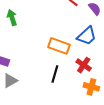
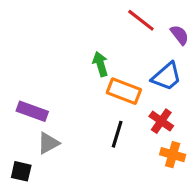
green arrow: (12, 18) -> (100, 64), moved

